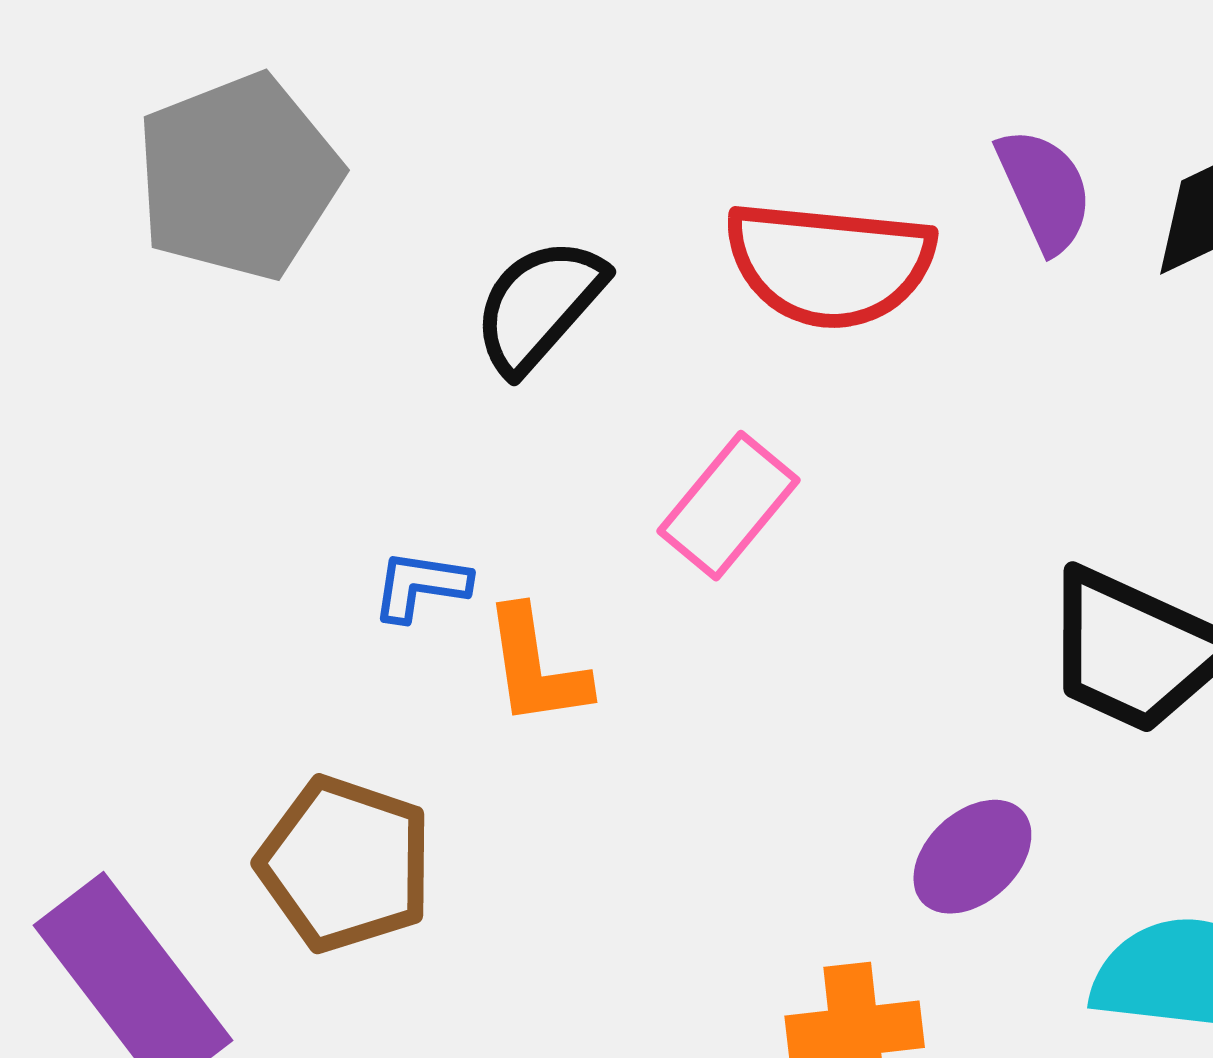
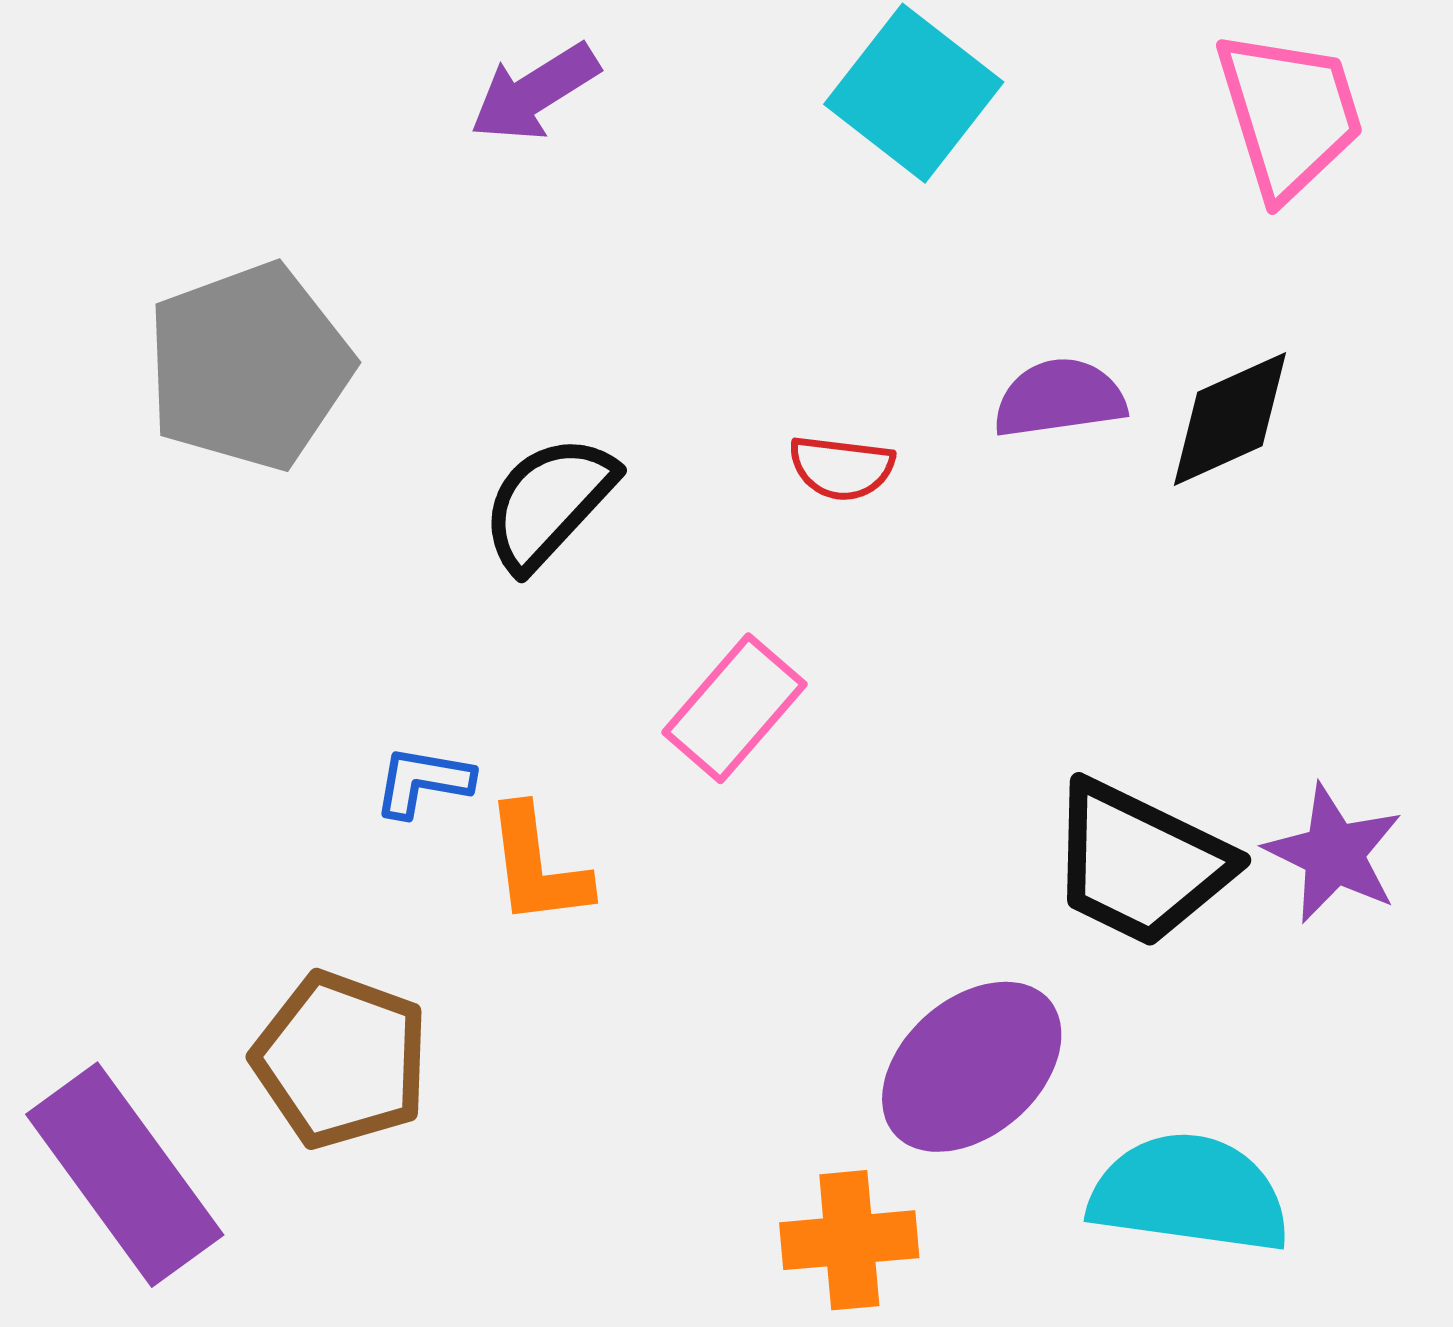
purple semicircle: (1045, 190) -> (1059, 398), turned -75
red semicircle: (829, 264) -> (842, 468), size x0.5
purple ellipse: (972, 857) -> (972, 1067), size x1.5

